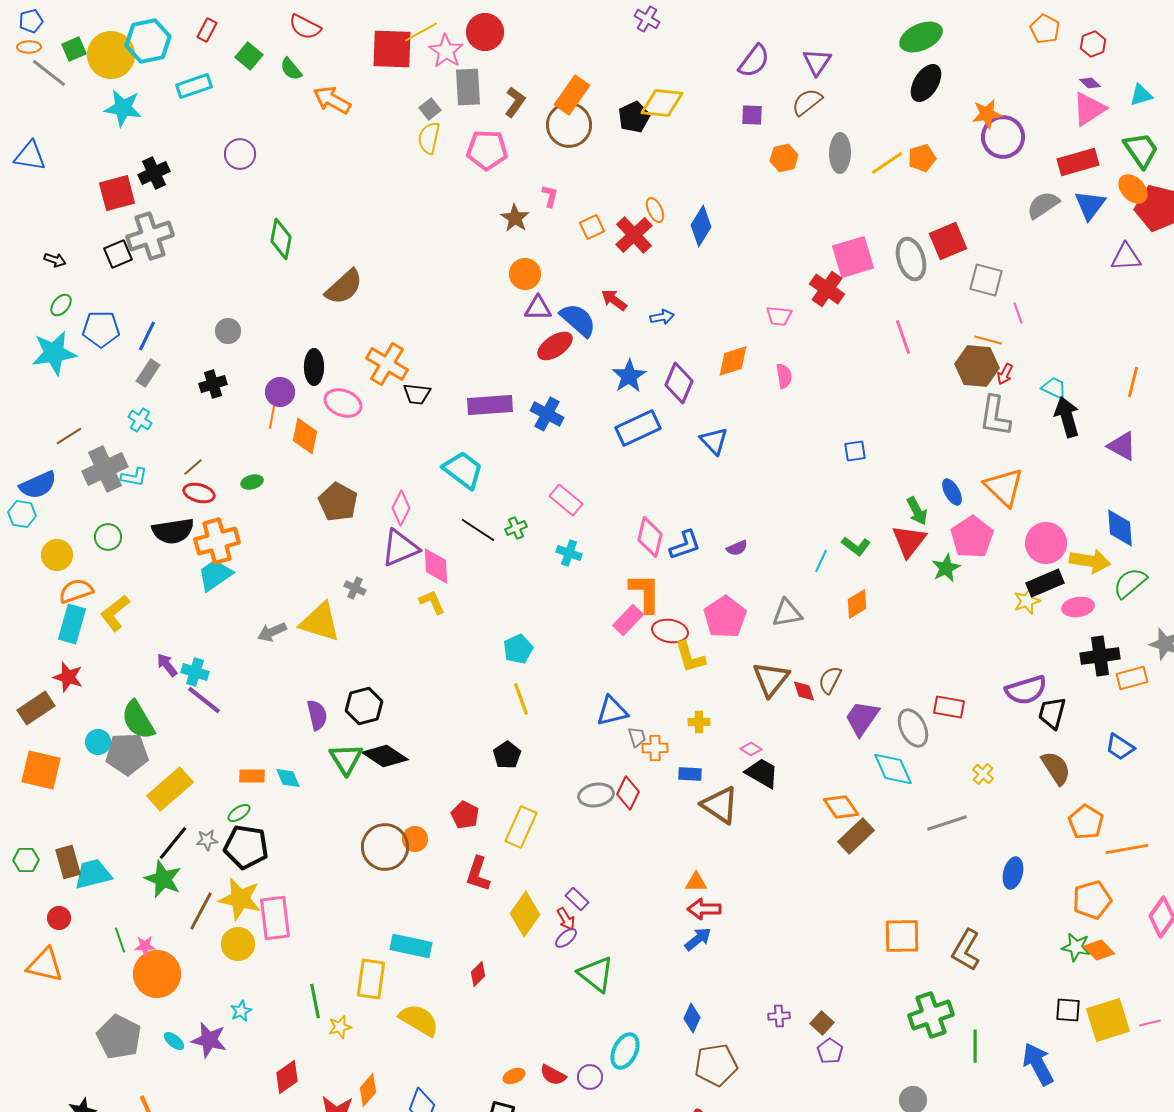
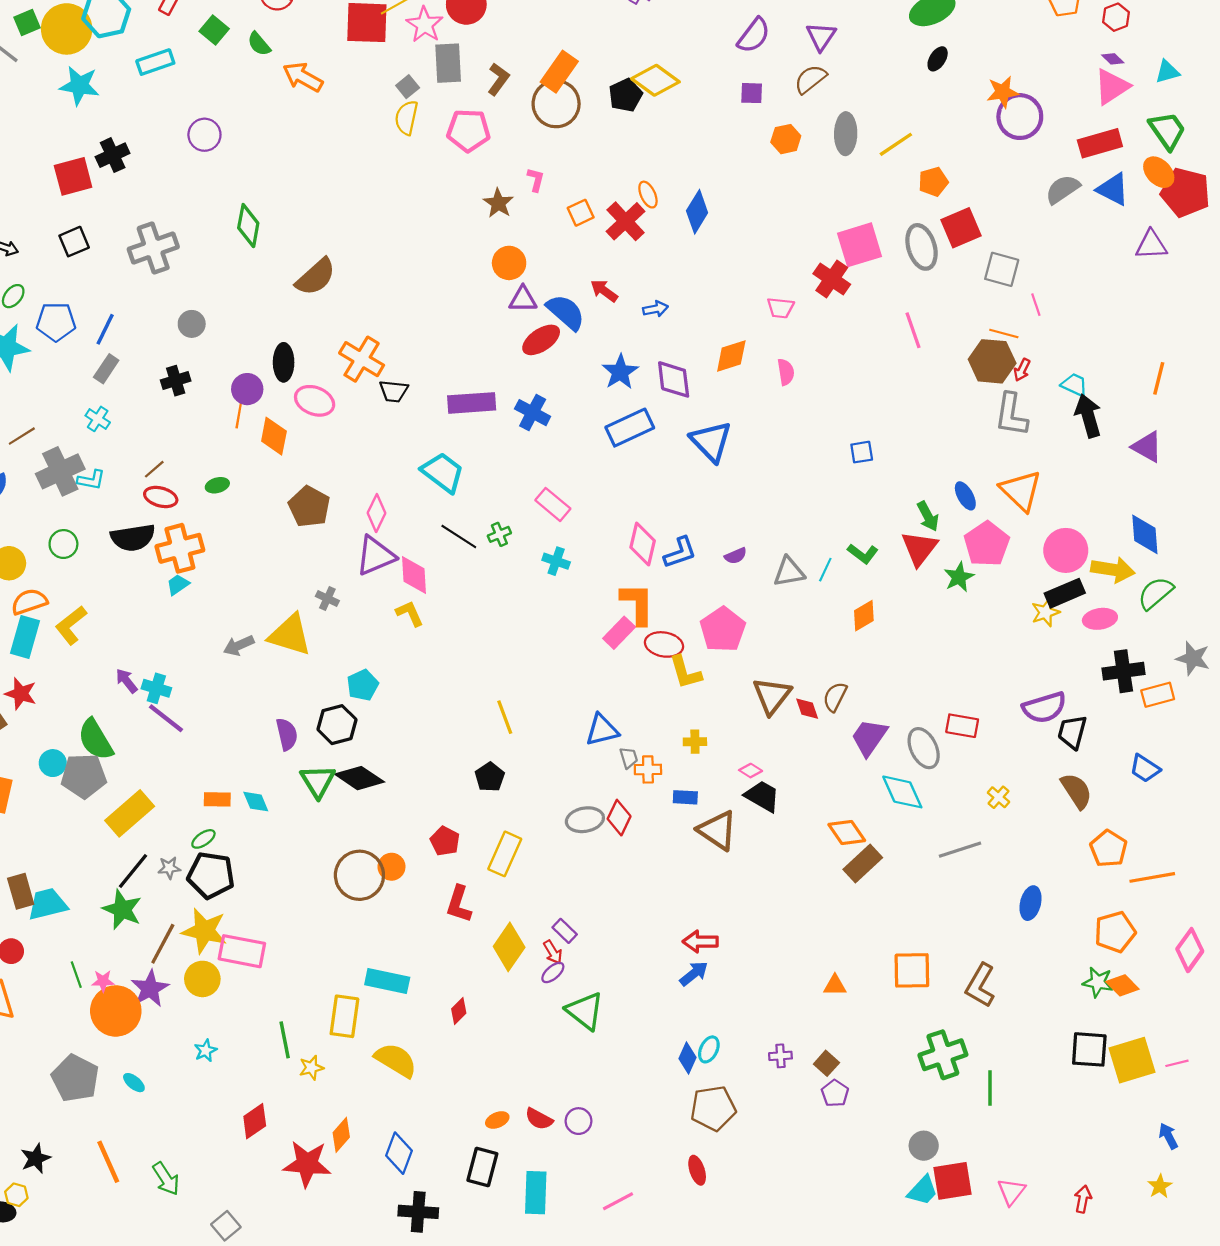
black ellipse: (926, 83) -> (938, 59), size x0.6
yellow diamond: (662, 103) -> (655, 80), turned 30
orange pentagon: (922, 158) -> (933, 182), moved
blue triangle: (1090, 205) -> (1113, 189), turned -40
gray cross: (150, 236) -> (153, 248), moved
purple diamond: (679, 383) -> (674, 379), turned -30
blue triangle: (714, 441) -> (711, 441), size x1.4
cyan trapezoid: (215, 575) -> (178, 585), size x0.6
gray triangle: (787, 613) -> (789, 572), moved
cyan pentagon: (518, 649) -> (363, 685), moved
orange triangle: (696, 882) -> (835, 985), moved
pink rectangle: (275, 918) -> (242, 951), turned -72
black square: (1068, 1010) -> (1089, 1049), size x1.4
purple star: (209, 1040) -> (150, 989), moved, turned 30
cyan ellipse: (625, 1051) -> (709, 1049), moved, size x0.7
blue arrow: (1038, 1064) -> (1168, 1136), moved, size x0.6

